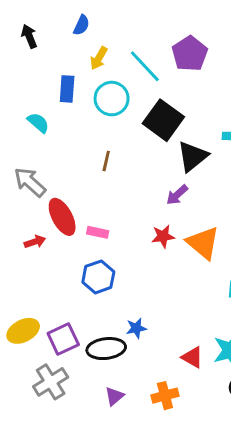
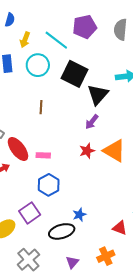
purple pentagon: (190, 54) -> (85, 27), turned 30
purple square: (63, 339) -> (30, 213), moved

